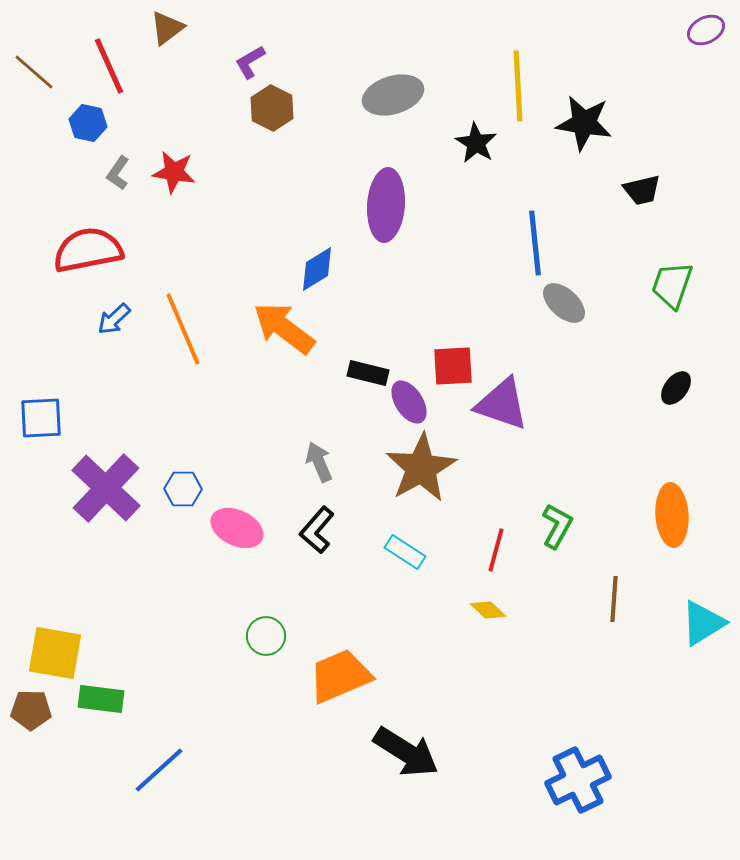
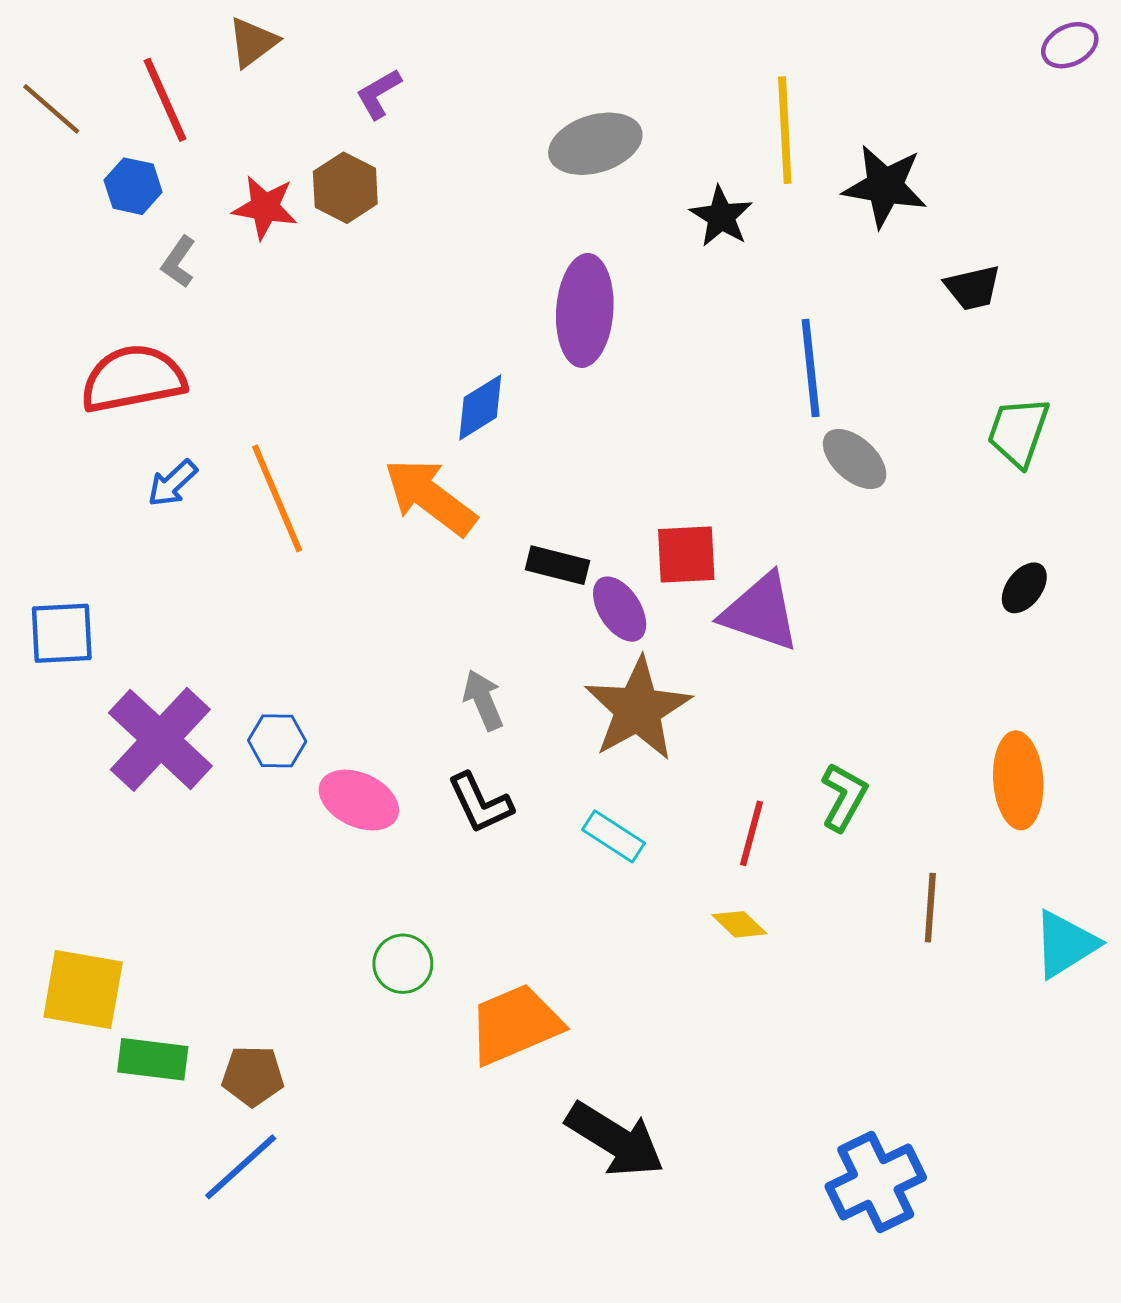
brown hexagon: (272, 108) -> (345, 188), moved
red star: (174, 172) -> (265, 207), moved
black L-shape: (317, 530) -> (480, 803), turned -66
brown pentagon: (31, 710) -> (253, 1076), moved

